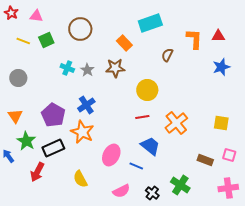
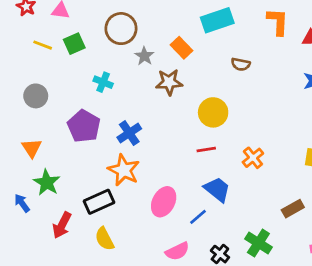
orange L-shape: (194, 39) -> (278, 22), moved
brown semicircle: (167, 55) -> (241, 64), turned -104
gray star: (87, 70) -> (144, 56), moved
purple pentagon: (53, 115) -> (84, 126), moved
orange cross: (176, 123) -> (253, 158), size x0.7
black rectangle: (53, 148) -> (99, 202), moved
brown rectangle: (205, 160) -> (293, 209), turned -49
blue line: (136, 166) -> (198, 217), turned -64
yellow semicircle: (80, 179) -> (104, 239), moved

